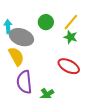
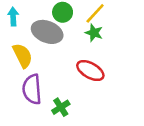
gray ellipse: (21, 37) -> (47, 32), moved

